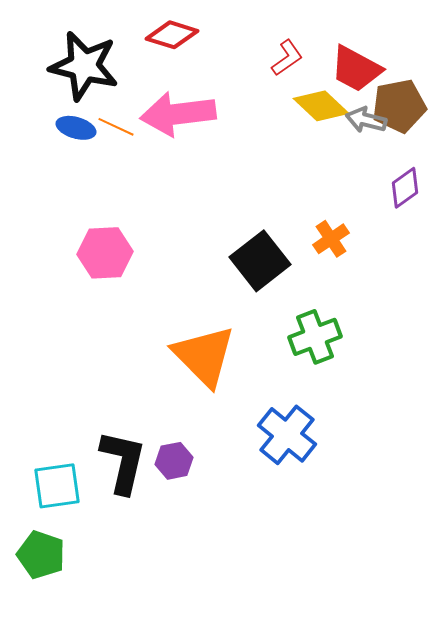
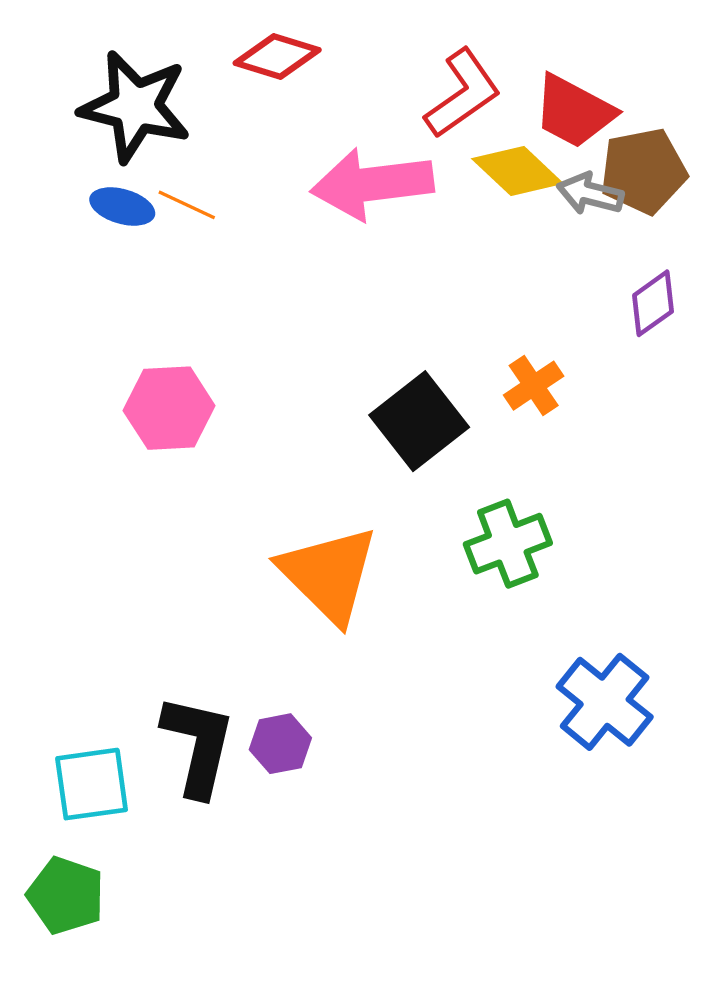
red L-shape: (287, 58) -> (463, 94), size x1.5
pink arrow: (178, 114) -> (372, 184), moved
blue cross: (287, 435) -> (605, 702), moved

